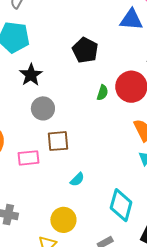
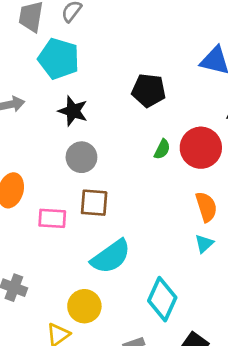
black pentagon: (85, 50) -> (149, 90), turned -30
black star: (31, 75) -> (73, 111), turned -30
cyan semicircle: (77, 179) -> (111, 257), size x2.0

